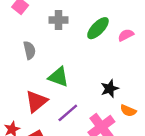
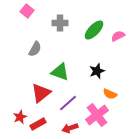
gray semicircle: (29, 50) -> (35, 49), turned 42
black star: (110, 89) -> (97, 71), moved
orange semicircle: (128, 111) -> (110, 94), moved

